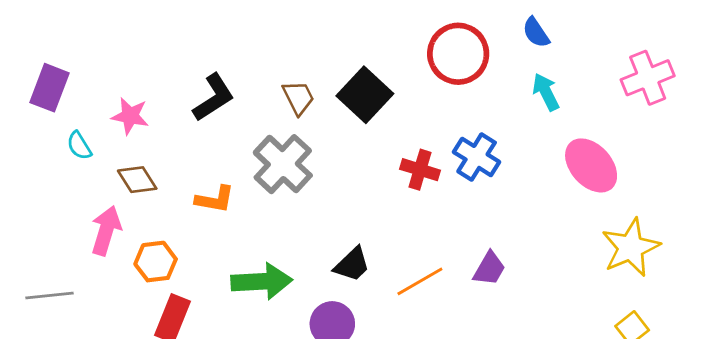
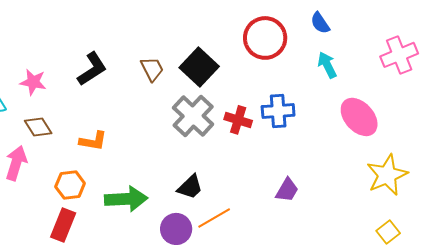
blue cross: (477, 157) -> (278, 111), turned -36
gray cross: (283, 164) -> (193, 116), moved
orange hexagon: (156, 262) -> (70, 185), moved
orange line: (420, 281) -> (214, 218), moved

